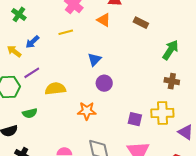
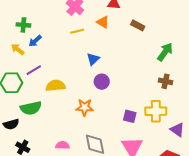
green cross: (19, 14) -> (23, 25), moved, turned -32
yellow line: (66, 32) -> (77, 31), moved
green semicircle: (30, 113) -> (31, 108), size x1.5

